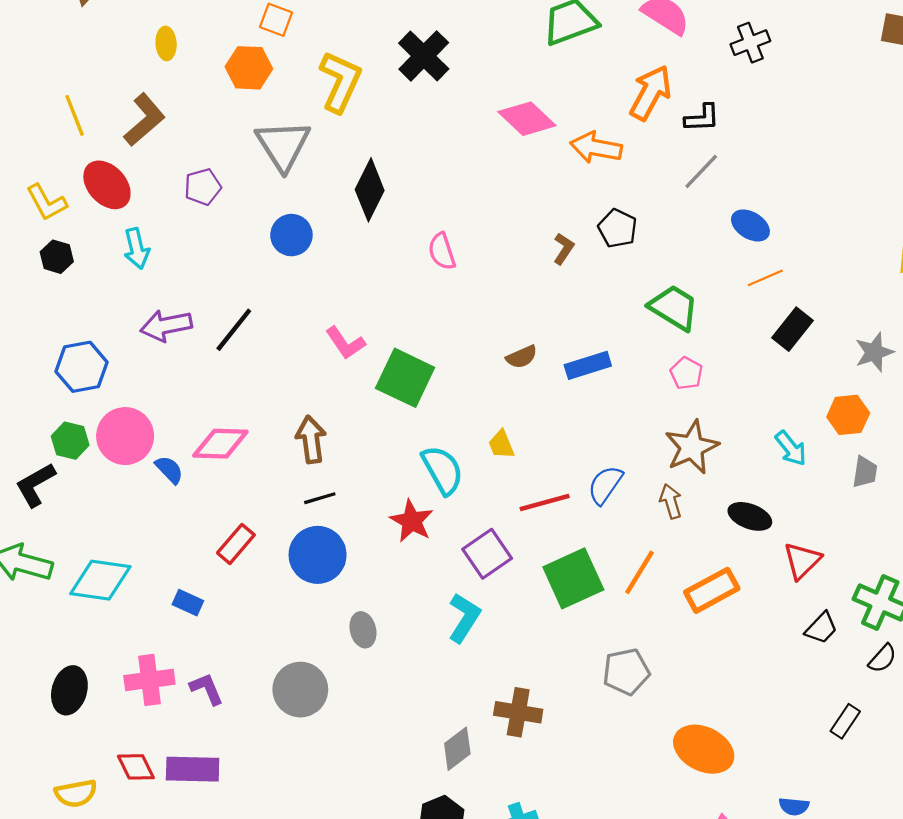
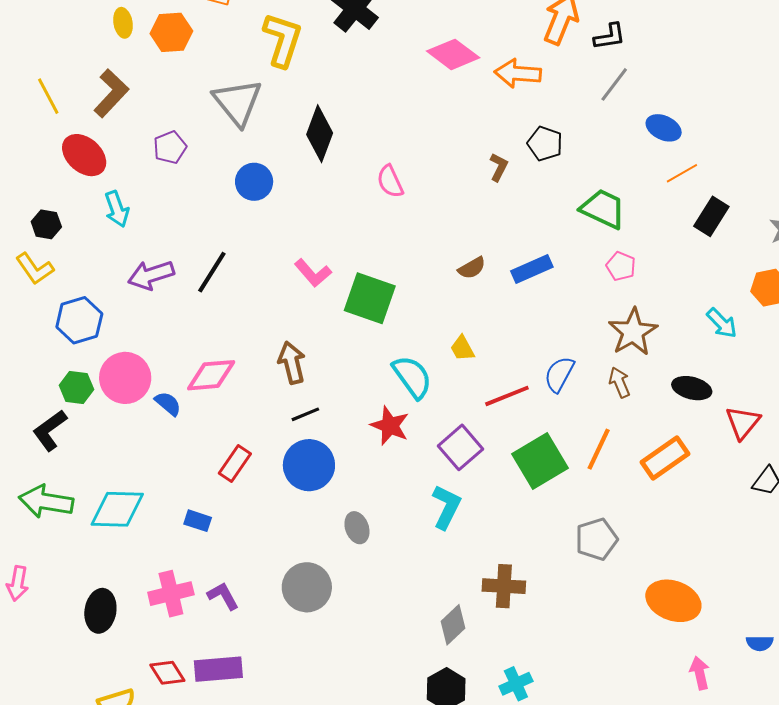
orange hexagon: (249, 68) -> (171, 32), moved
yellow L-shape: (47, 202) -> (35, 269), moved

